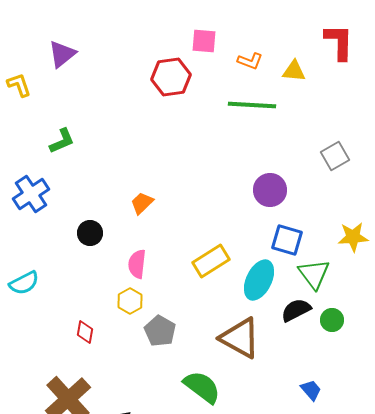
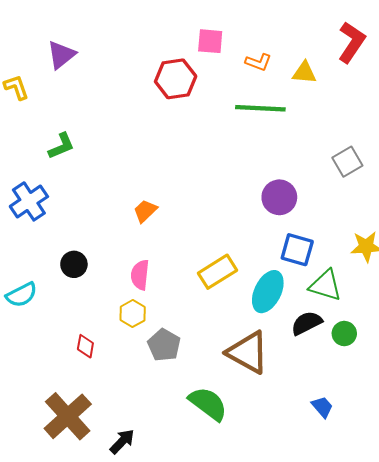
red L-shape: (339, 42) -> (352, 42), turned 33
black circle: (90, 233) -> (74, 264), moved
green triangle: (314, 274) -> (325, 285), turned -36

